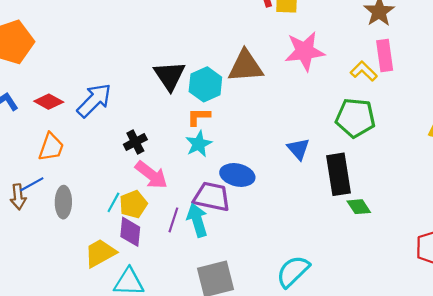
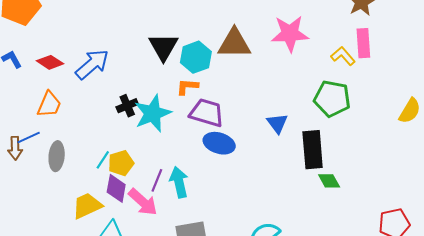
cyan star: (199, 144) -> (153, 113), moved, size x1.5
pink arrow: (151, 175) -> (143, 202), moved
purple trapezoid: (212, 197) -> (207, 113), moved

